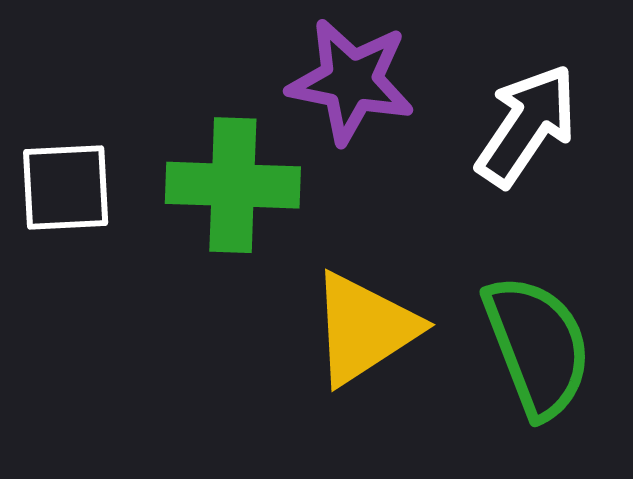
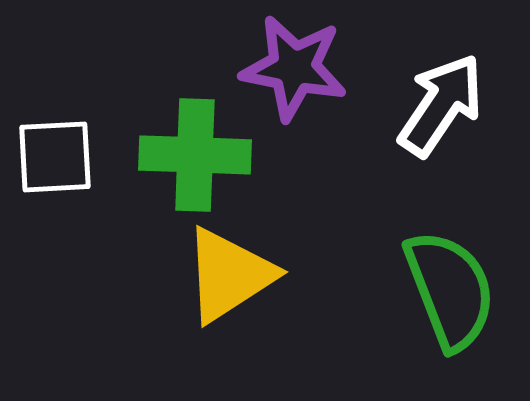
yellow triangle: (364, 328) -> (229, 275), moved

